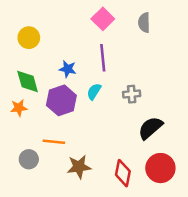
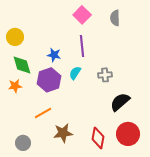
yellow circle: (29, 38) -> (15, 37), moved
orange line: (54, 142) -> (43, 113), turned -36
gray circle: (29, 159) -> (23, 143), moved

